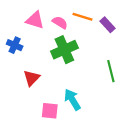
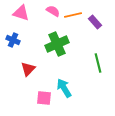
orange line: (83, 17) -> (73, 15), turned -30
pink triangle: (35, 20) -> (21, 13), moved
pink semicircle: (60, 22) -> (53, 11), moved

